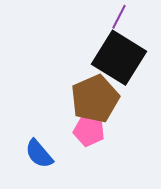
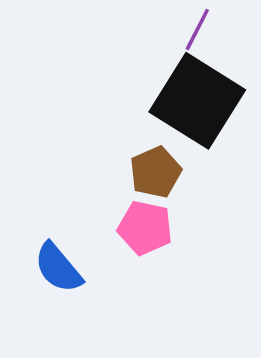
brown pentagon: (95, 99) -> (156, 172), size x0.6

